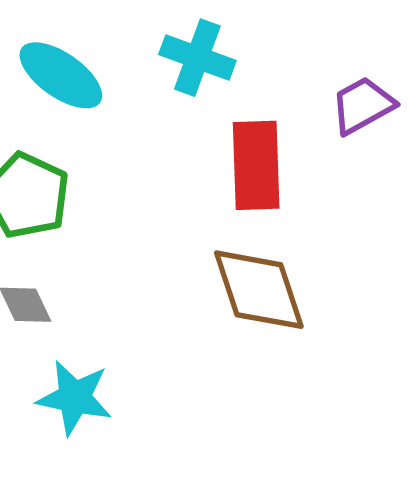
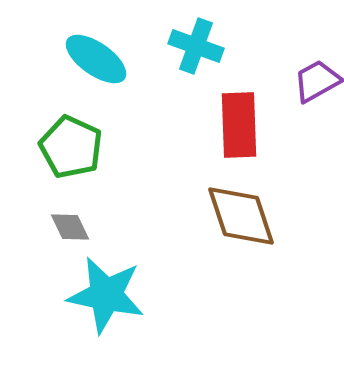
cyan star: (75, 398) -> (106, 295), size x1.4

